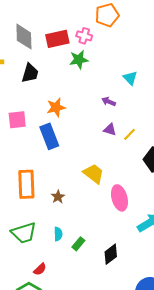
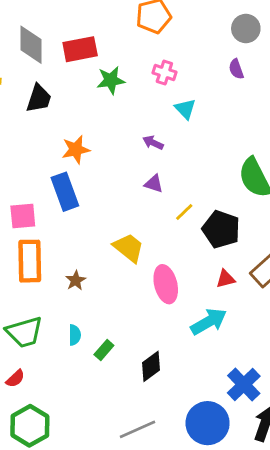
pink cross: (84, 36) -> (164, 73), moved
pink square: (17, 120) -> (23, 216), moved
yellow line: (129, 134) -> (184, 212), moved
red semicircle: (40, 269) -> (15, 379), moved

